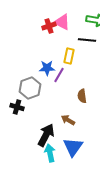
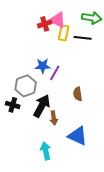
yellow rectangle: (69, 56) -> (64, 33), moved
brown arrow: (68, 120) -> (54, 118), moved, turned -128
black arrow: (46, 135) -> (42, 106), moved
blue triangle: (73, 147) -> (78, 136), moved, turned -40

